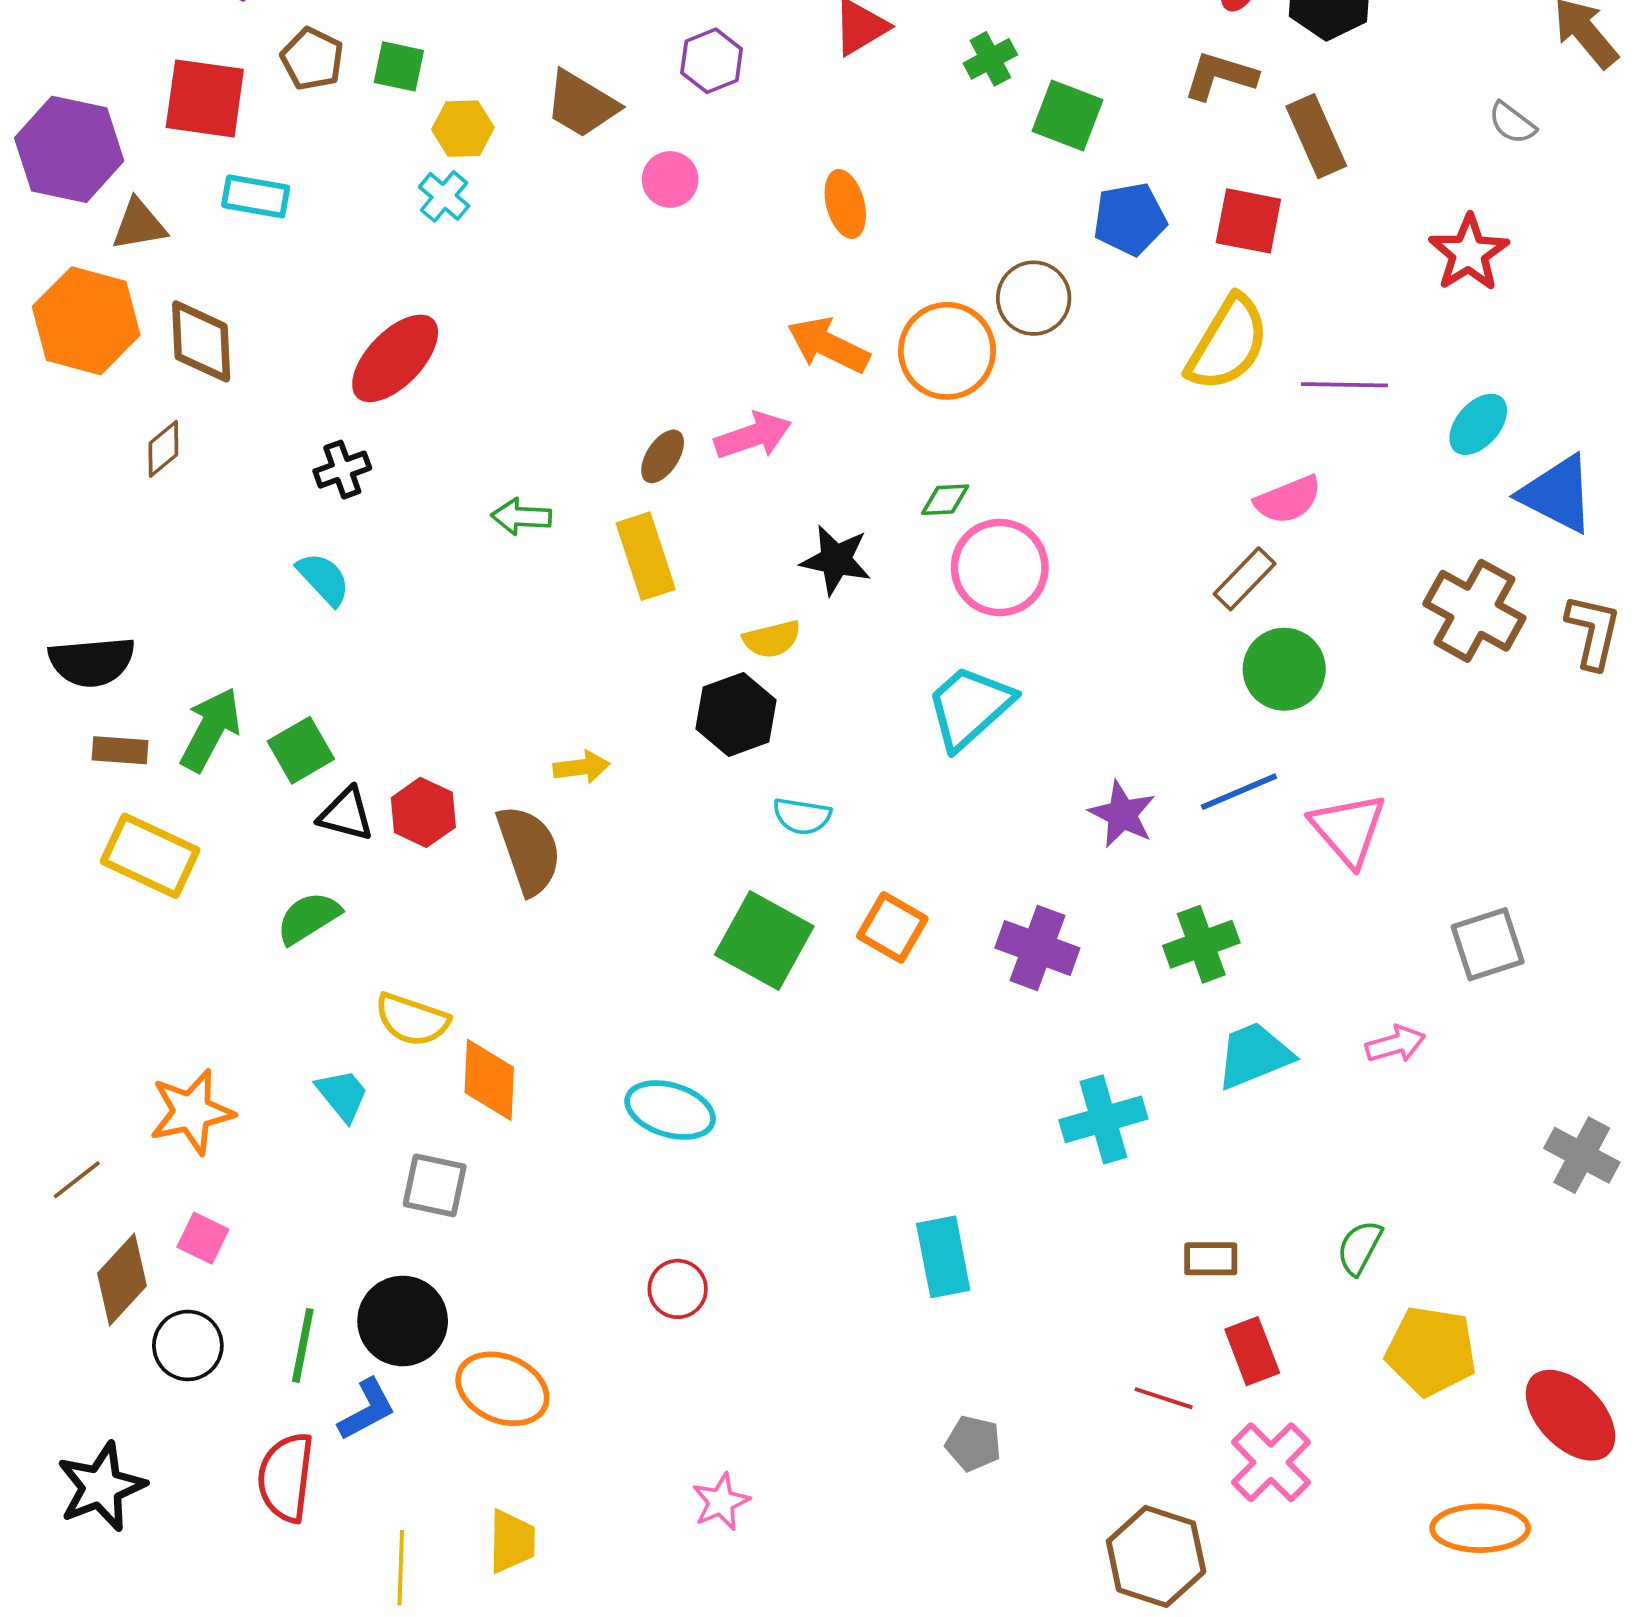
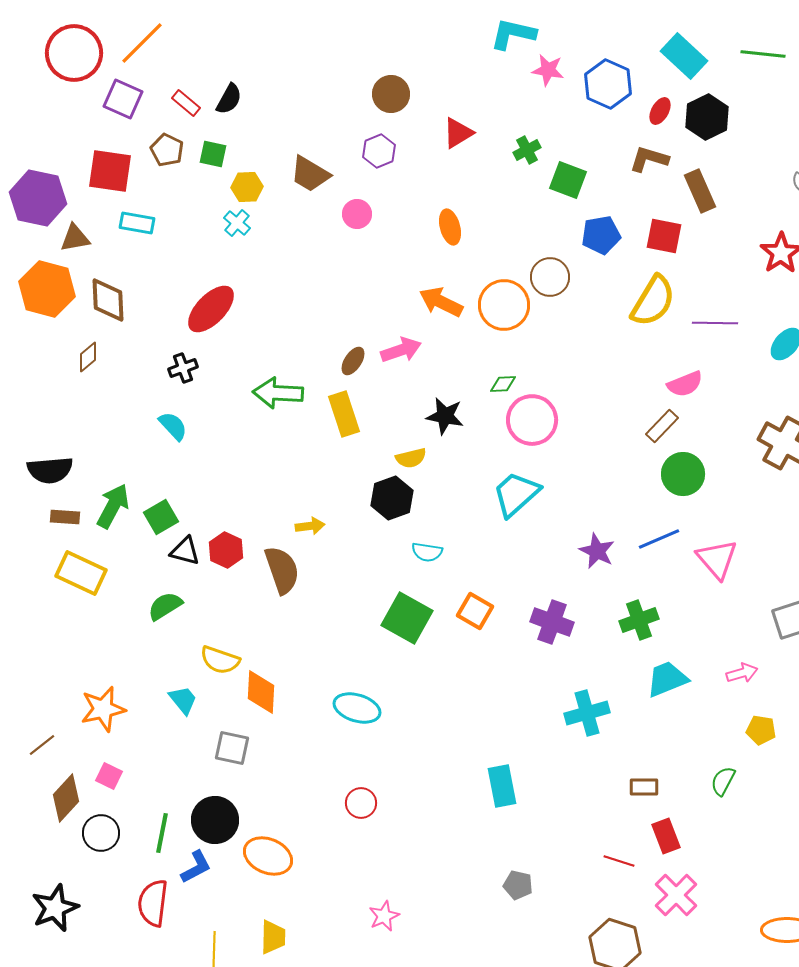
green arrow: (521, 517) -> (278, 393), size x1.6
yellow pentagon: (1431, 1351) -> (761, 730), moved, size x0.6

